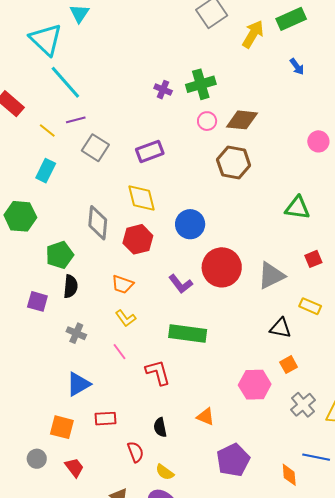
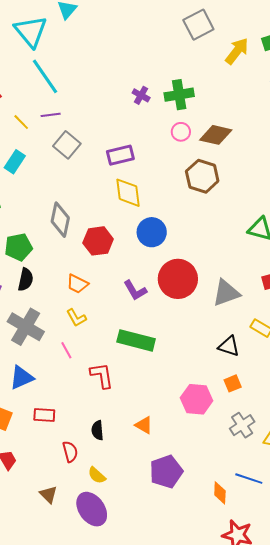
yellow diamond: (141, 198) -> (128, 193), moved
gray cross: (76, 333) -> (26, 327), size x1.8

